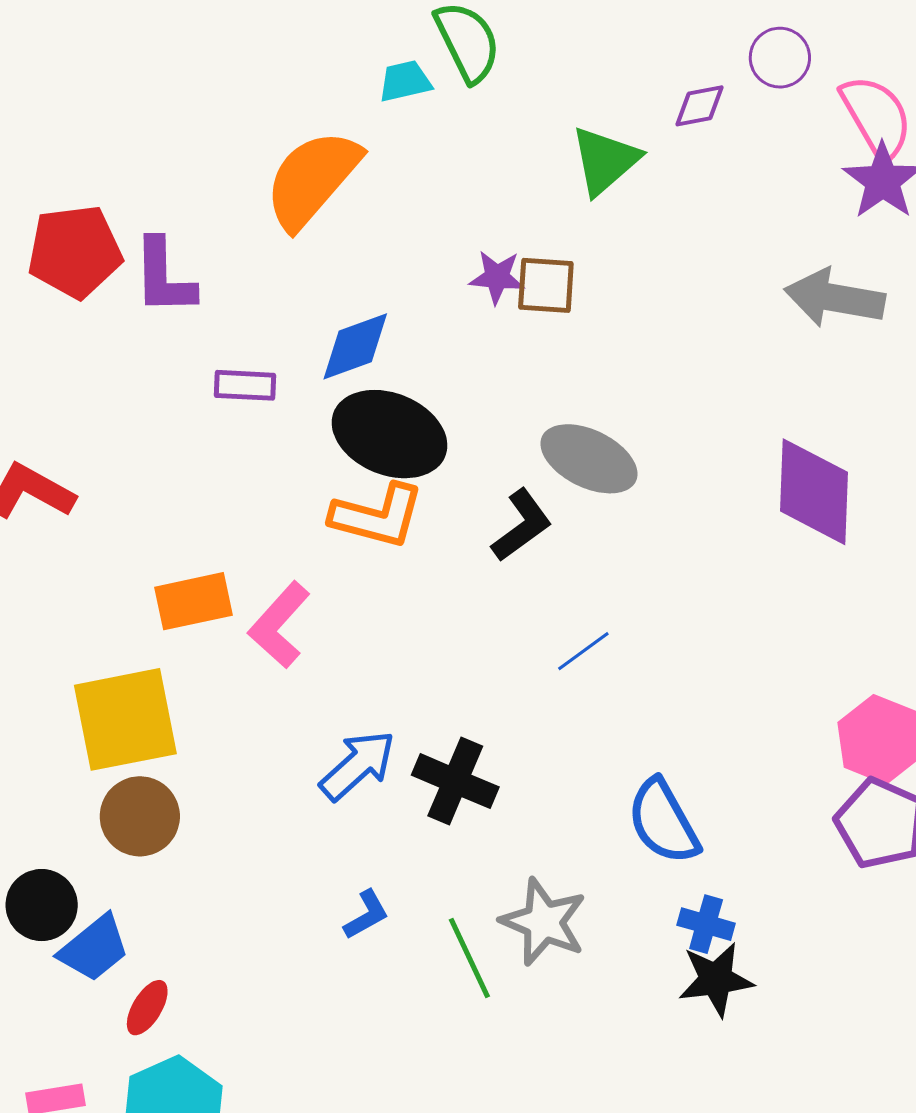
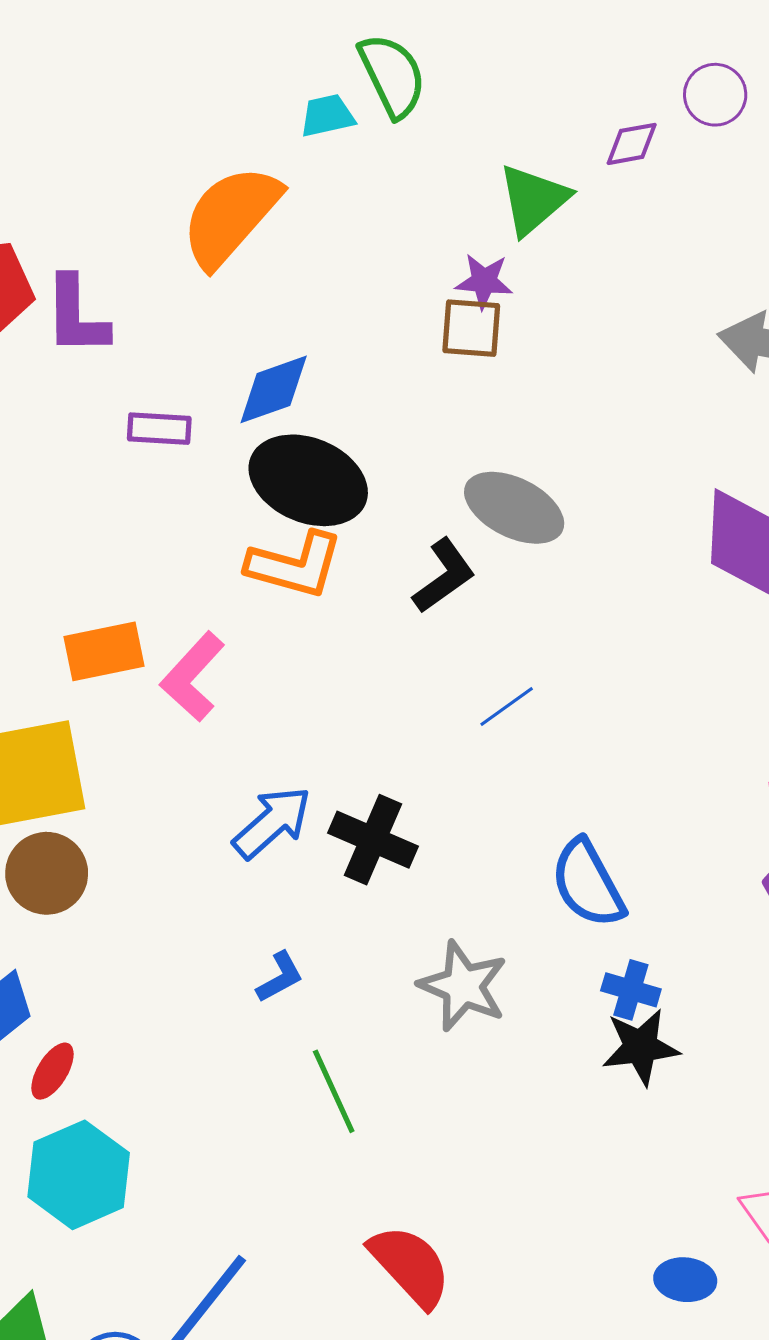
purple star: (497, 277) -> (484, 281), moved
green line: (469, 958) -> (334, 1091), moved

